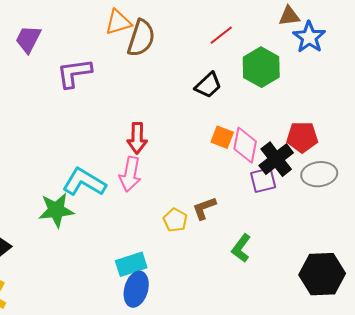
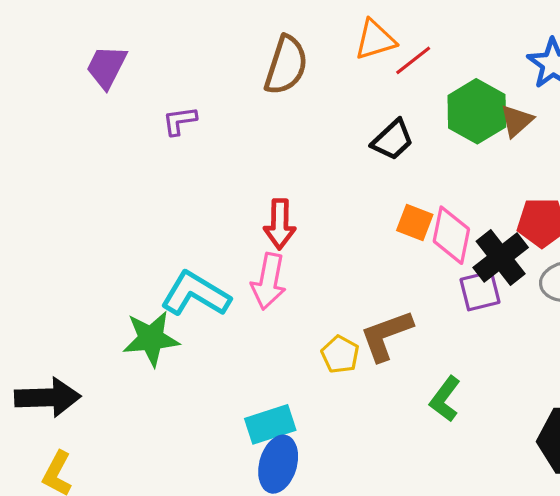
brown triangle: (289, 16) -> (517, 121), moved, turned -35
orange triangle: (118, 22) -> (375, 40), moved
purple L-shape: (74, 73) -> (180, 121), size x0.6
brown L-shape: (204, 208) -> (386, 335), size x1.4

